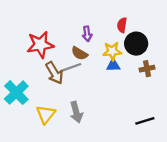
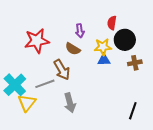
gray line: (71, 68) -> (45, 84), moved
brown arrow: (54, 73) -> (62, 70), moved
yellow triangle: (46, 114) -> (27, 103), moved
black line: (145, 121) -> (133, 111), turned -54

